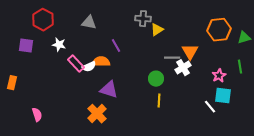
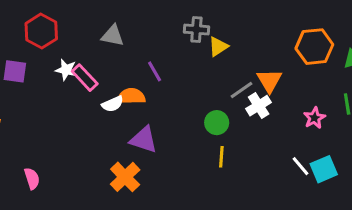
gray line: (172, 58) -> (241, 90), turned -35
pink rectangle: (76, 64) -> (85, 78), moved
cyan square: (223, 96) -> (324, 169), moved, turned -30

